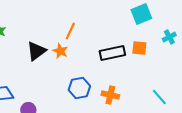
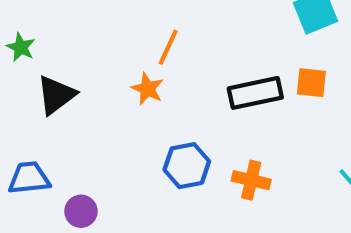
black triangle: (36, 51) -> (56, 95), moved

